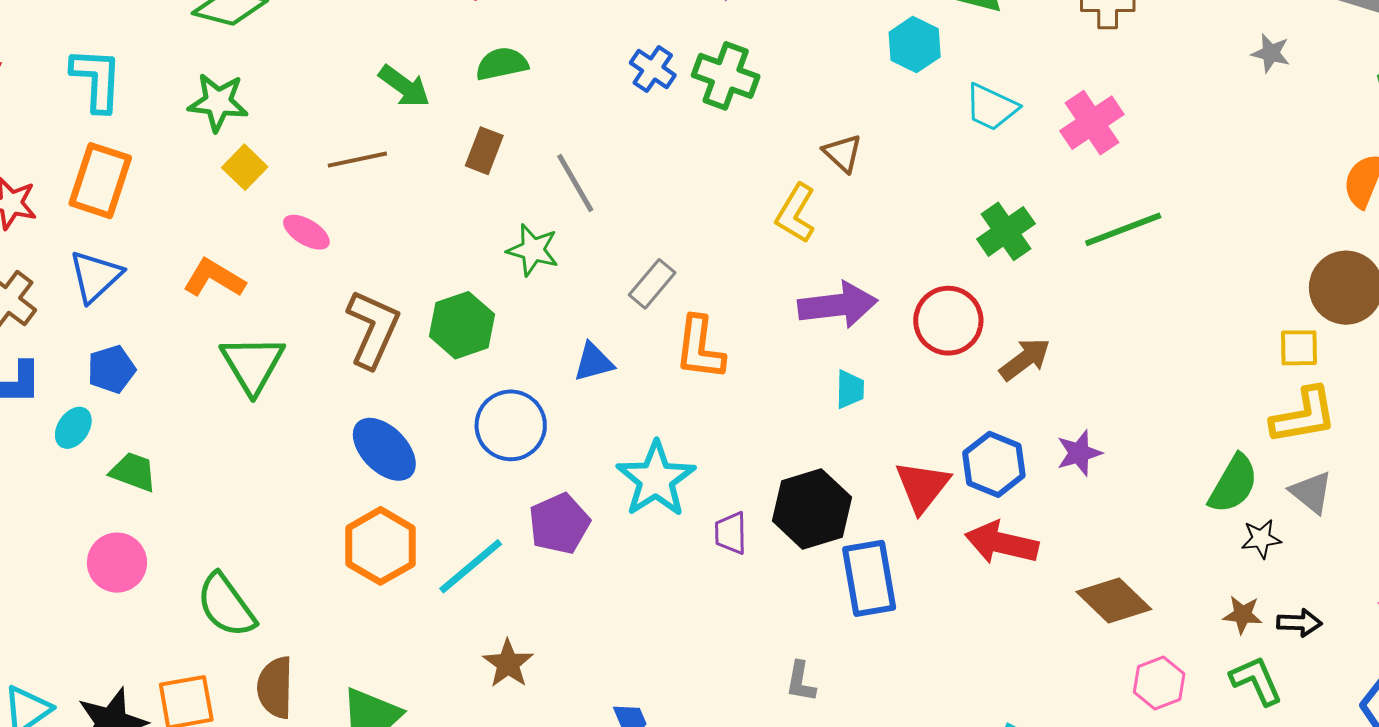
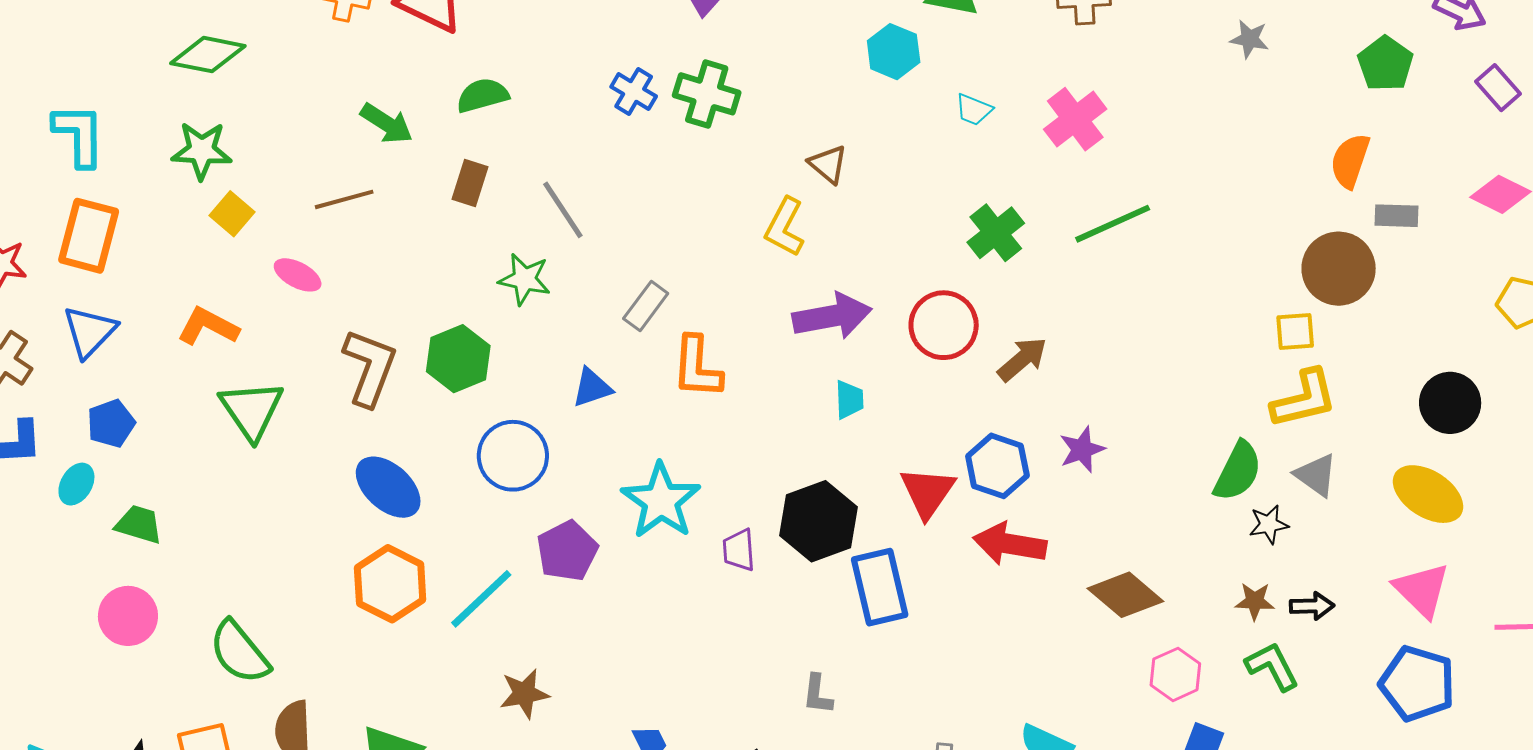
cyan trapezoid: (991, 107) -> (974, 110), size x0.7
brown star: (508, 664) -> (524, 694), turned 30

